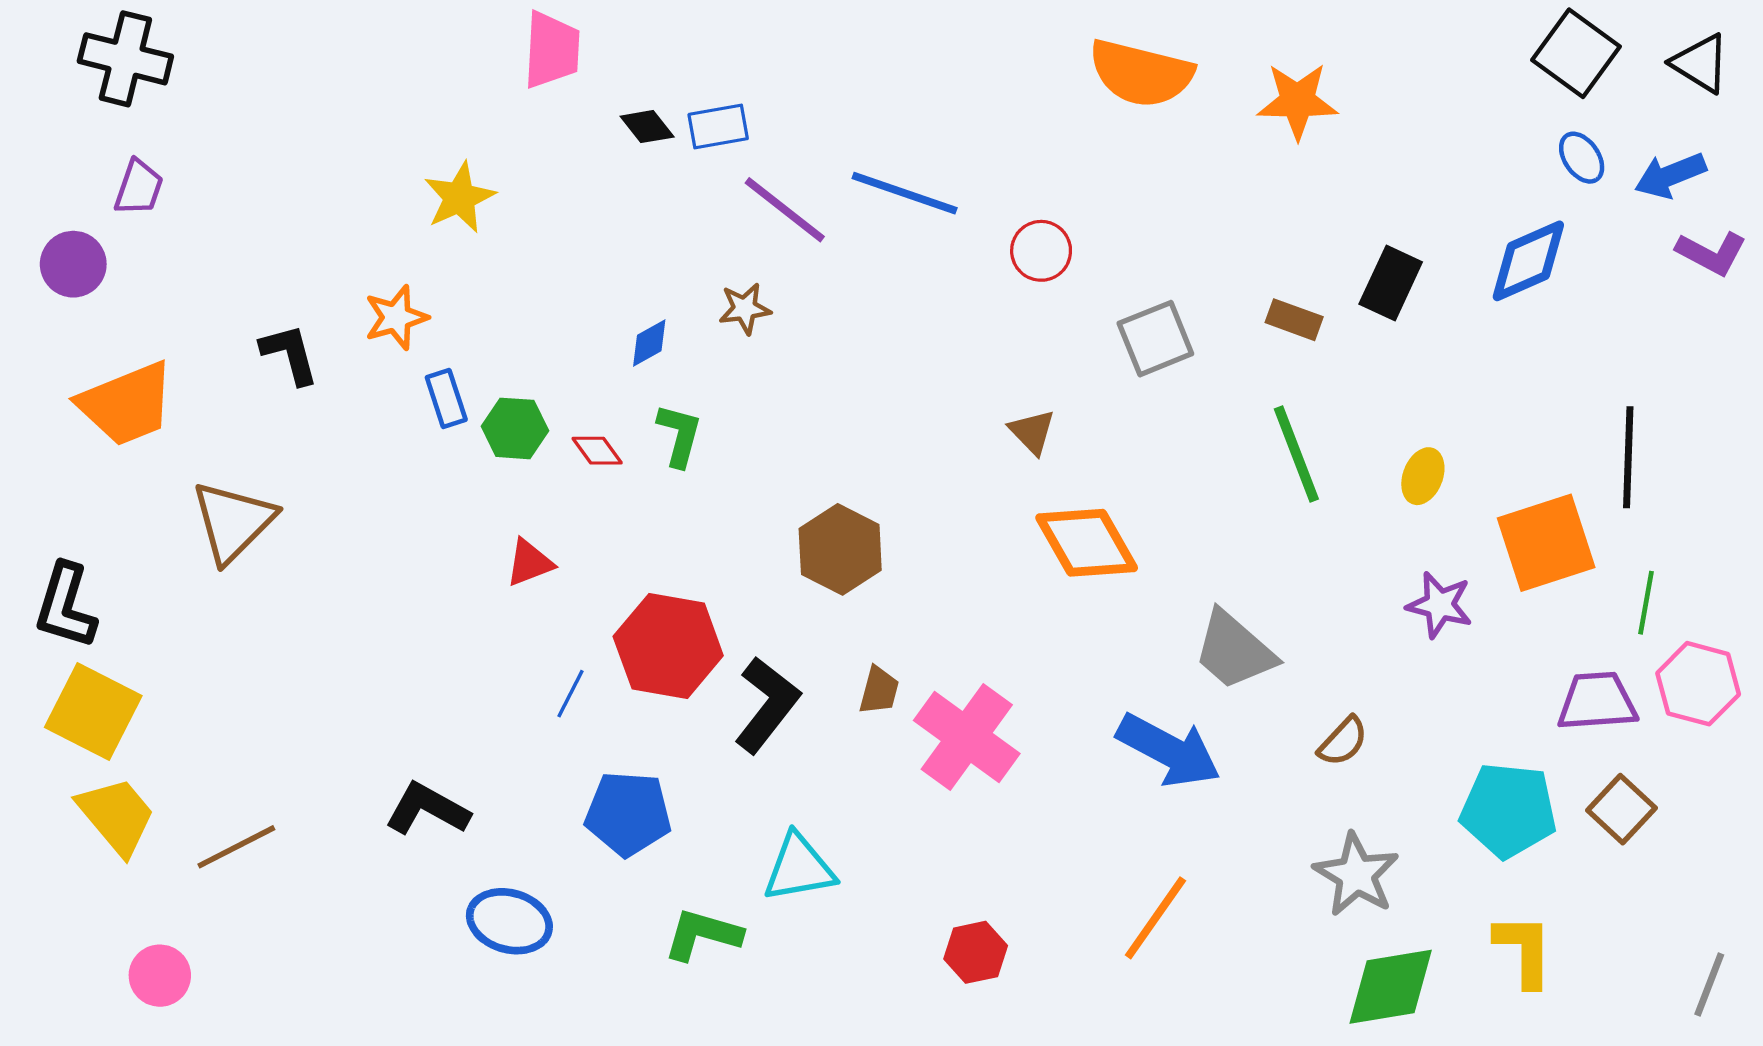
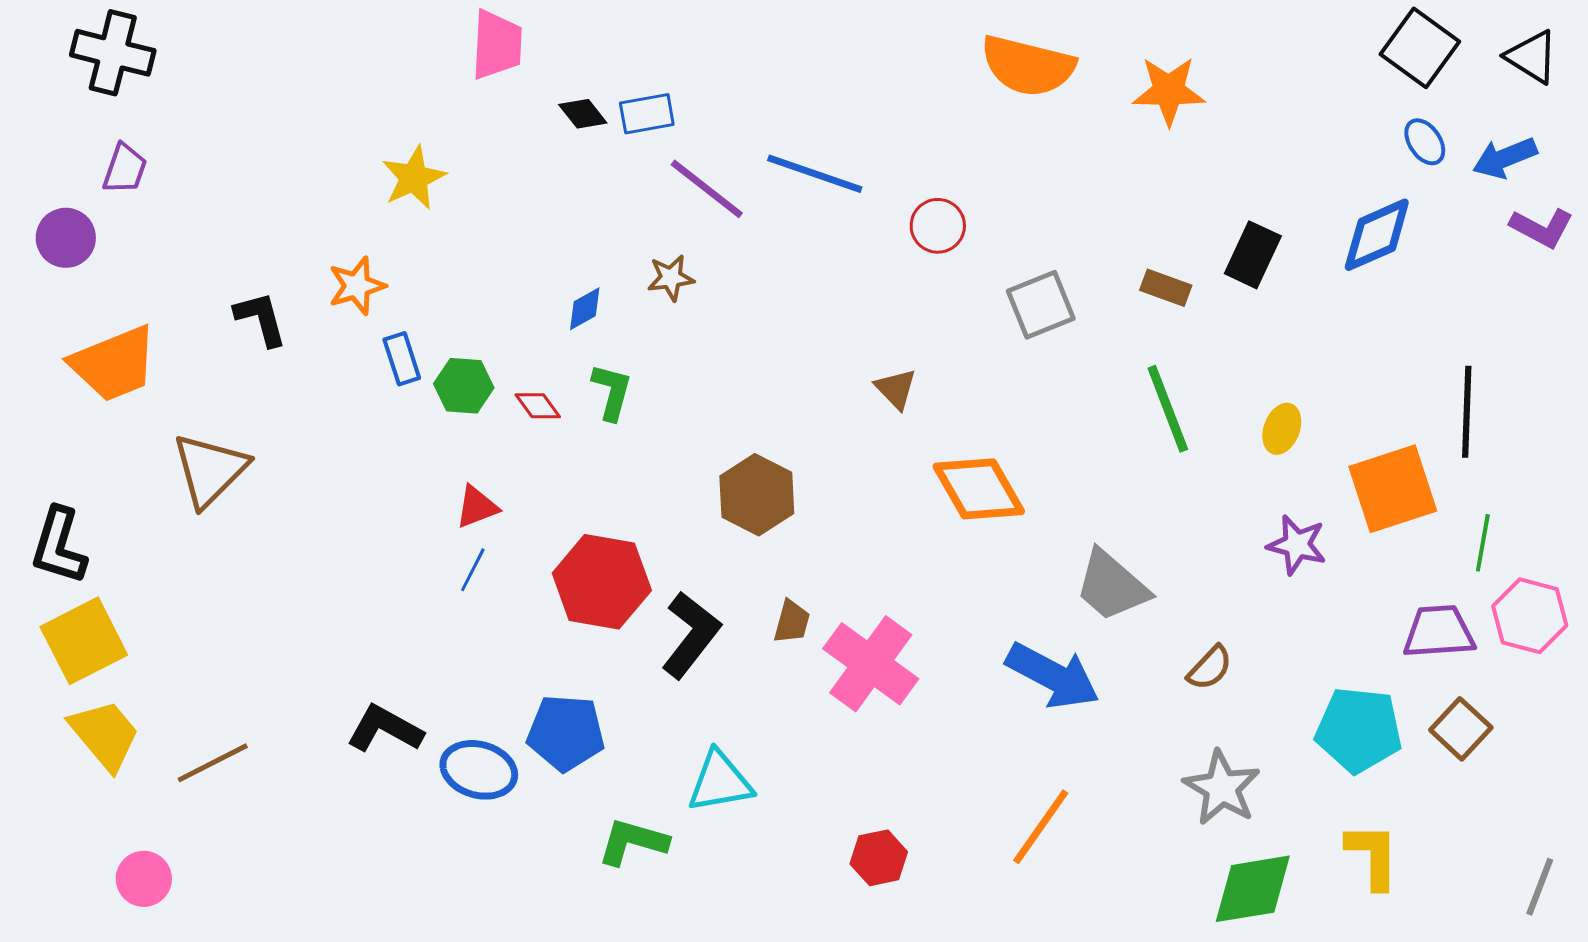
brown triangle: (1032, 432) -> (896, 389), moved
blue line: (570, 694) -> (473, 570), moved
yellow square: (93, 711) -> (84, 641), turned 36
blue ellipse: (509, 921) -> (479, 770), moved

